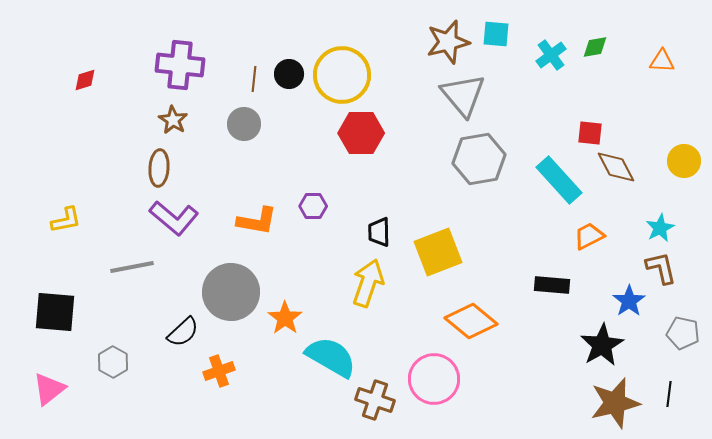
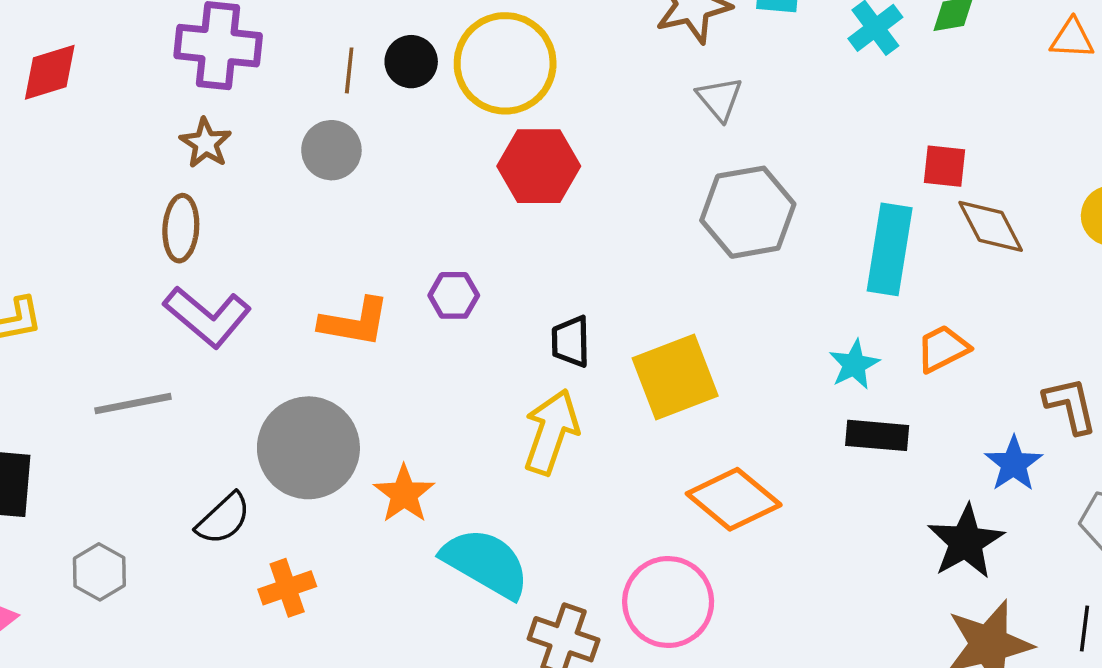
red diamond: (85, 80) -> (50, 72), size x1.5
gray triangle: (463, 95) -> (719, 99), size x0.6
cyan rectangle: (559, 180) -> (890, 249), turned 51
cyan star: (660, 228) -> (854, 365), moved

